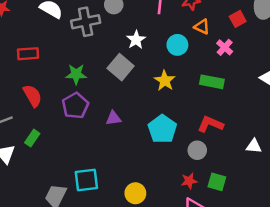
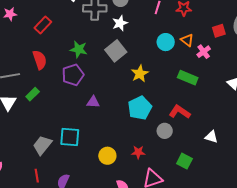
orange triangle: (202, 27) -> (187, 40), moved
white star: (136, 40) -> (120, 23), moved
red rectangle: (28, 54) -> (43, 25), turned -54
yellow star: (165, 81) -> (140, 74), moved
purple triangle: (113, 118) -> (93, 102), moved
red star: (189, 181) -> (138, 152), moved
green square: (217, 182) -> (184, 161), moved

